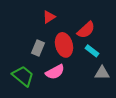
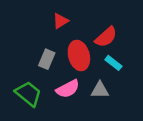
gray triangle: (102, 73) -> (100, 90), moved

